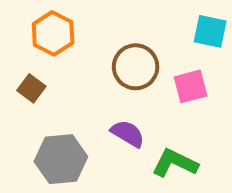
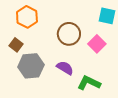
pink square: (191, 86) -> (97, 44), turned -30
gray hexagon: (61, 159) -> (31, 66), moved

